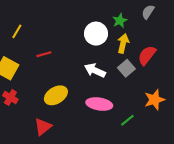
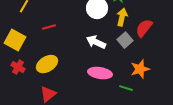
yellow ellipse: (56, 95) -> (47, 64), moved
orange star: (154, 100) -> (140, 69), moved
green line: (127, 120) -> (126, 88), turned 56

